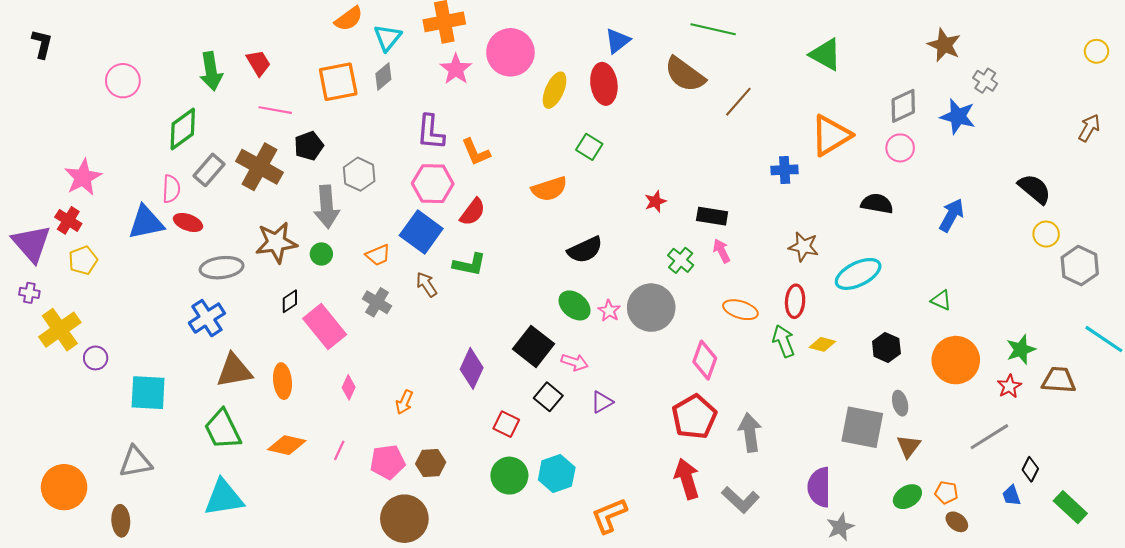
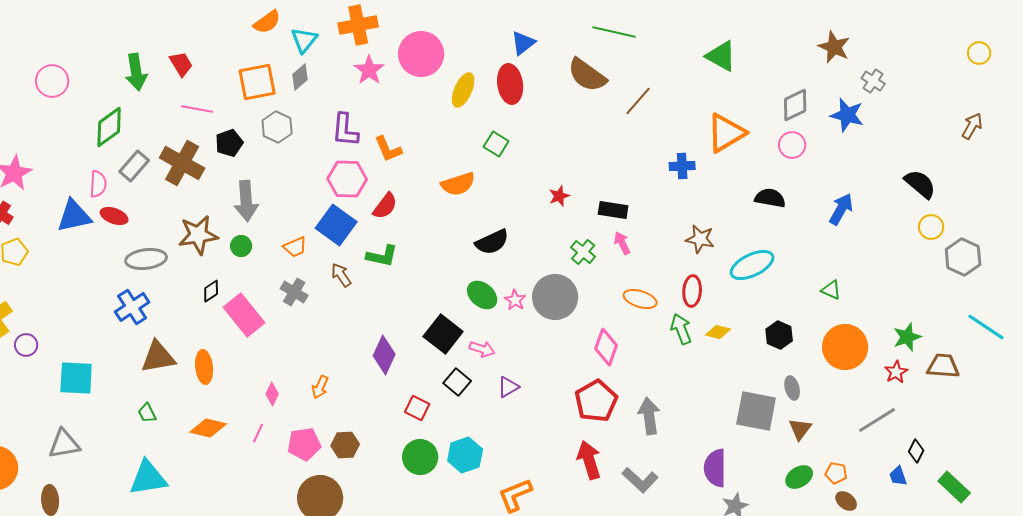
gray hexagon: (359, 174) -> (277, 127), moved
pink diamond: (349, 387) -> (272, 394), moved
green trapezoid: (223, 429) -> (147, 413), size x0.5

